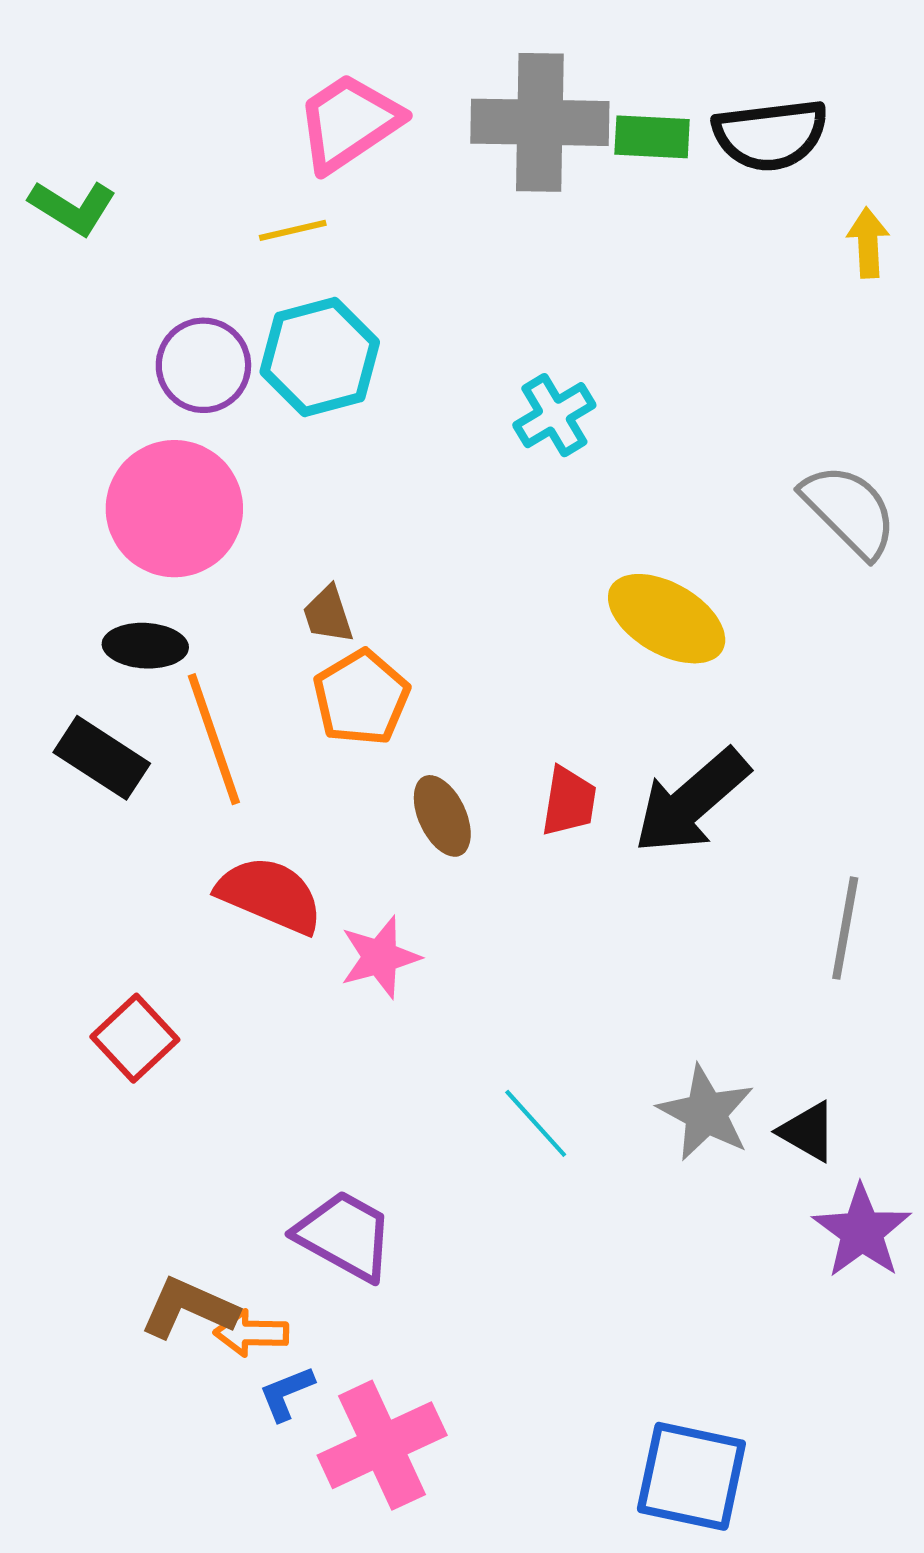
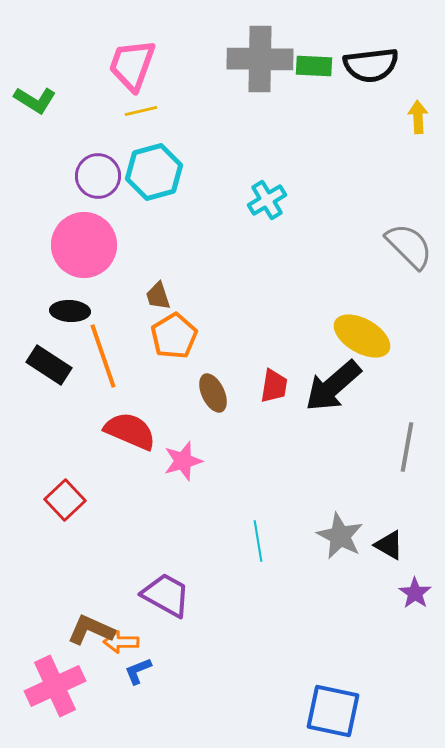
pink trapezoid: (349, 122) -> (132, 65), moved, turned -36
yellow ellipse: (667, 619) -> (362, 336), moved
cyan line: (536, 1123) -> (258, 541), turned 33
purple star: (862, 1231) -> (415, 593), size x0.7
pink cross: (382, 1445) -> (55, 686), moved

